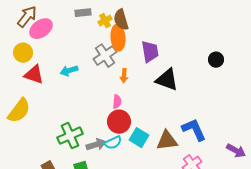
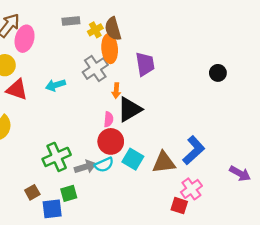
pink ellipse: (41, 29) -> (25, 39), turned -40
black triangle: (167, 80) -> (130, 109), moved, turned -50
blue L-shape: (194, 130) -> (194, 150), turned 72

